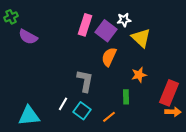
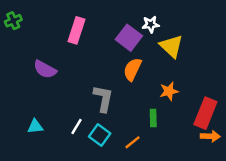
pink rectangle: (85, 25) -> (77, 30), moved
purple semicircle: (28, 37) -> (45, 69), moved
cyan triangle: (29, 116) -> (35, 127), moved, size x0.6

